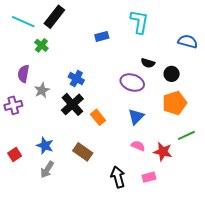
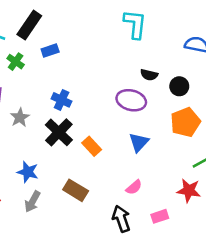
blue rectangle: (102, 36) -> (50, 51), moved
blue star: (45, 145) -> (28, 172), moved
pink semicircle: (138, 146) -> (134, 187), moved, turned 120
red star: (163, 152) -> (189, 190), moved
gray arrow: (47, 170) -> (32, 202), moved

